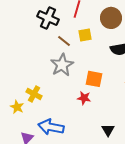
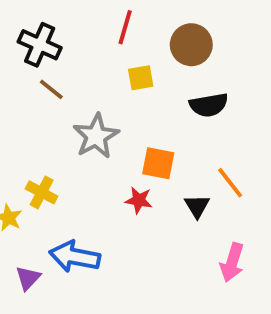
black cross: (48, 18) -> (40, 45), moved
brown line: (64, 41) -> (51, 89), moved
black triangle: (108, 130) -> (197, 206), moved

